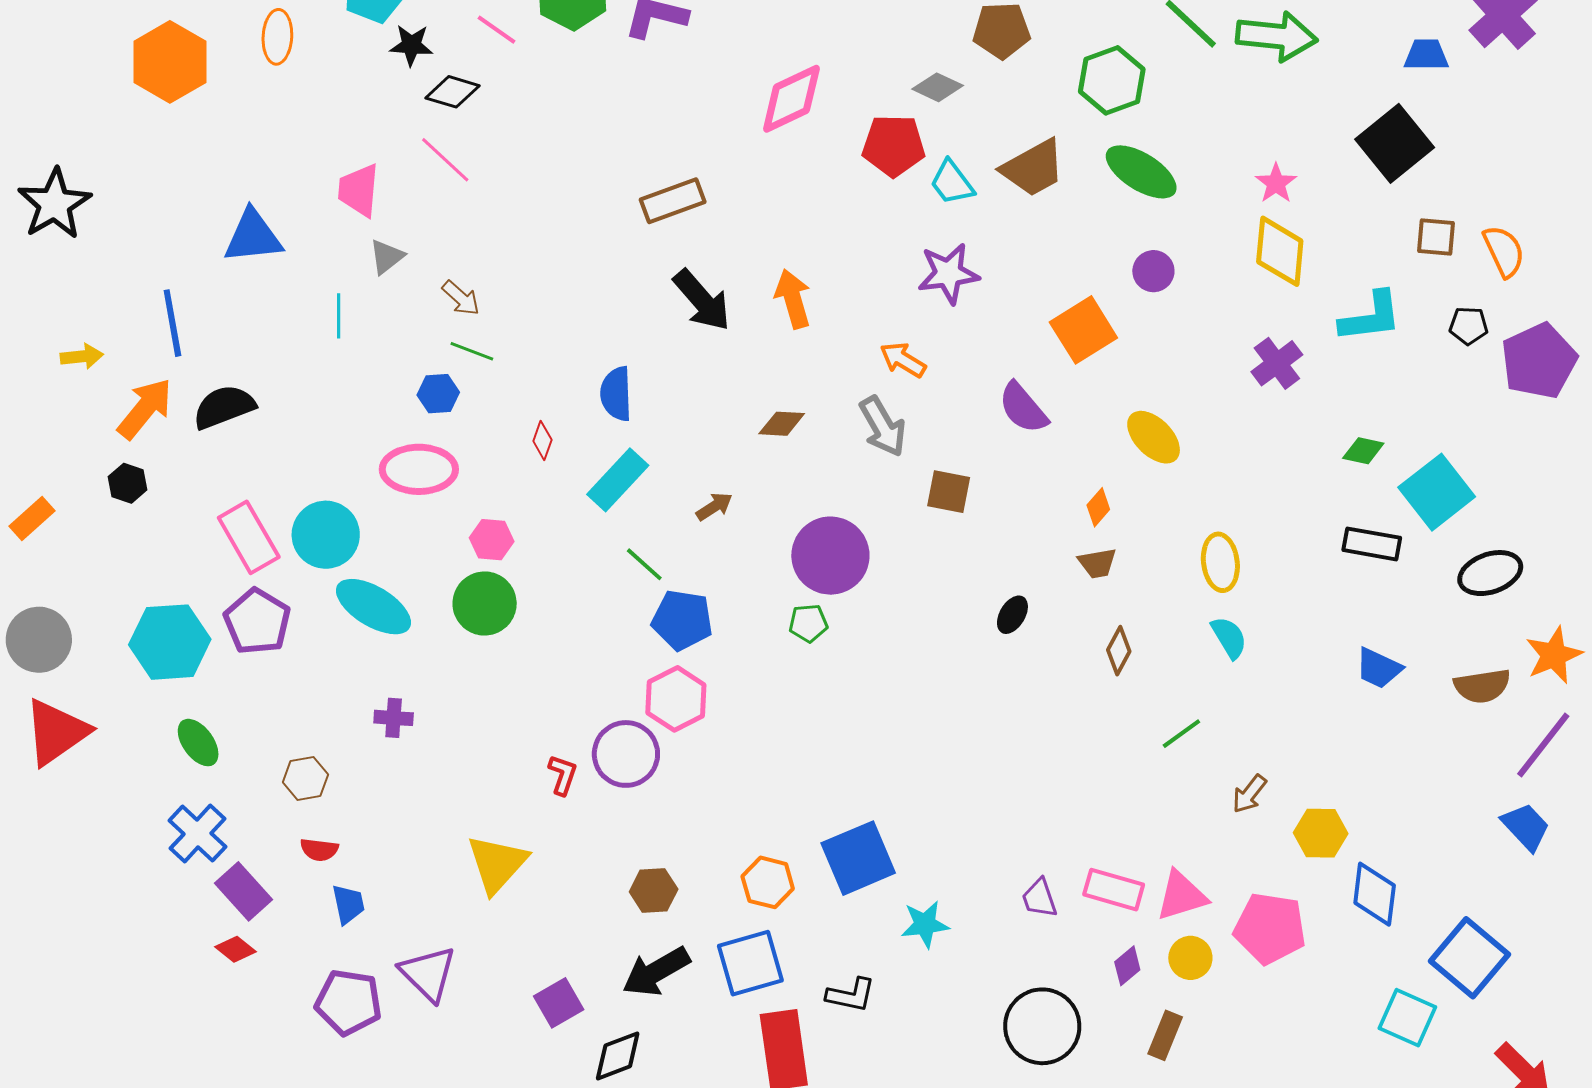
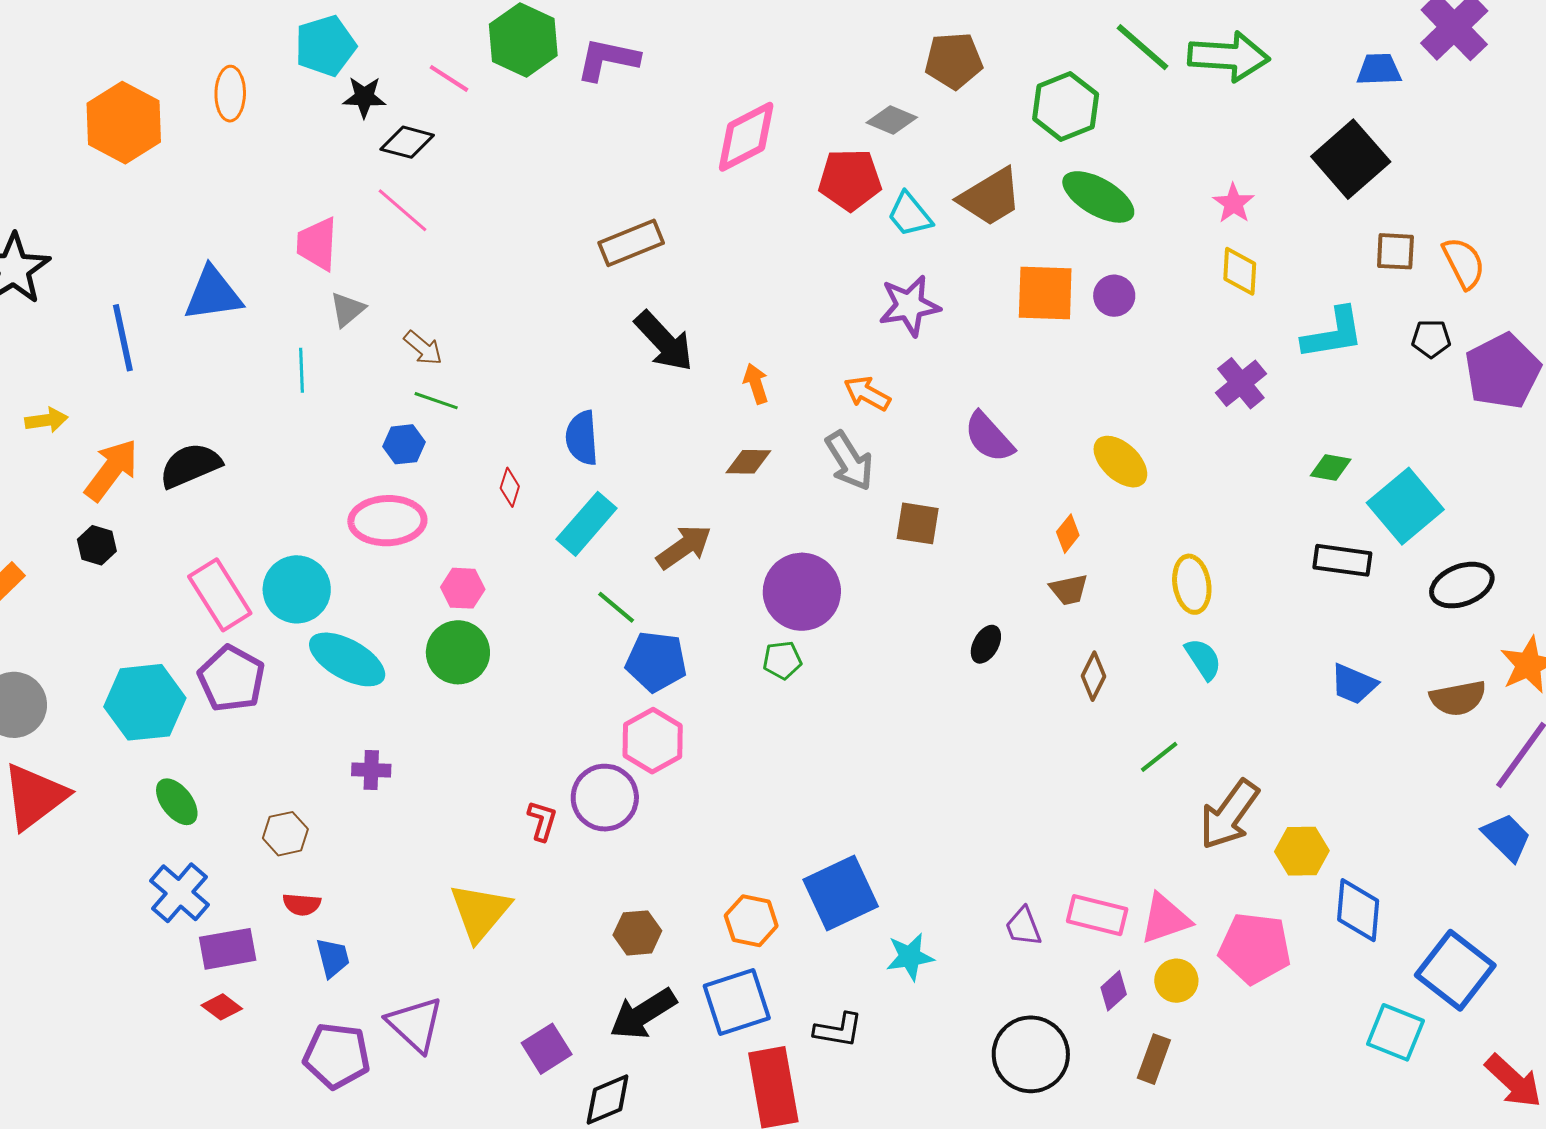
yellow diamond: (1280, 251) -> (1240, 271), size x0.7
orange arrow: (793, 299) -> (756, 384), moved, size x0.7
blue line: (172, 323) -> (123, 338), moved
orange square: (1083, 330) -> (1045, 293), moved, turned 36
brown arrow: (714, 506) -> (684, 547), size x1.5
brown arrow: (1249, 794) -> (1229, 815), size x1.8
purple rectangle: (243, 891) -> (228, 949), turned -56

